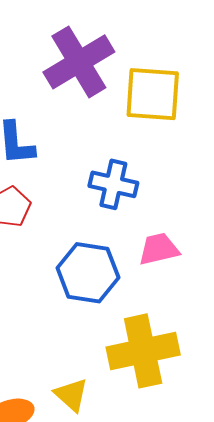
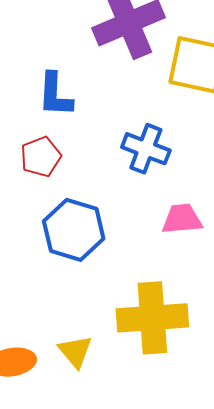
blue hexagon: (88, 273) -> (74, 230), moved

